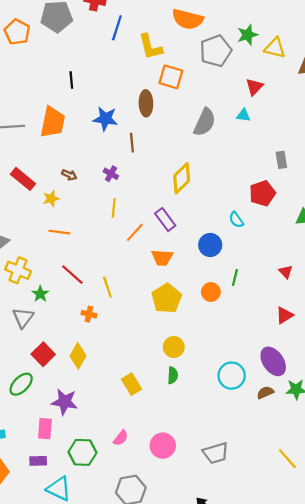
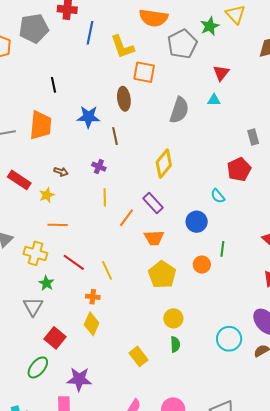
yellow triangle: (275, 48) -> (235, 14), moved, turned 40
yellow cross: (18, 270) -> (35, 253), moved
yellow diamond: (78, 356) -> (92, 324), moved

